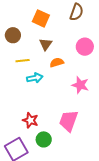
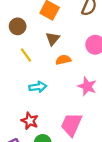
yellow line: (23, 61) -> (26, 55), turned 56
cyan arrow: (35, 78) -> (38, 87), moved

